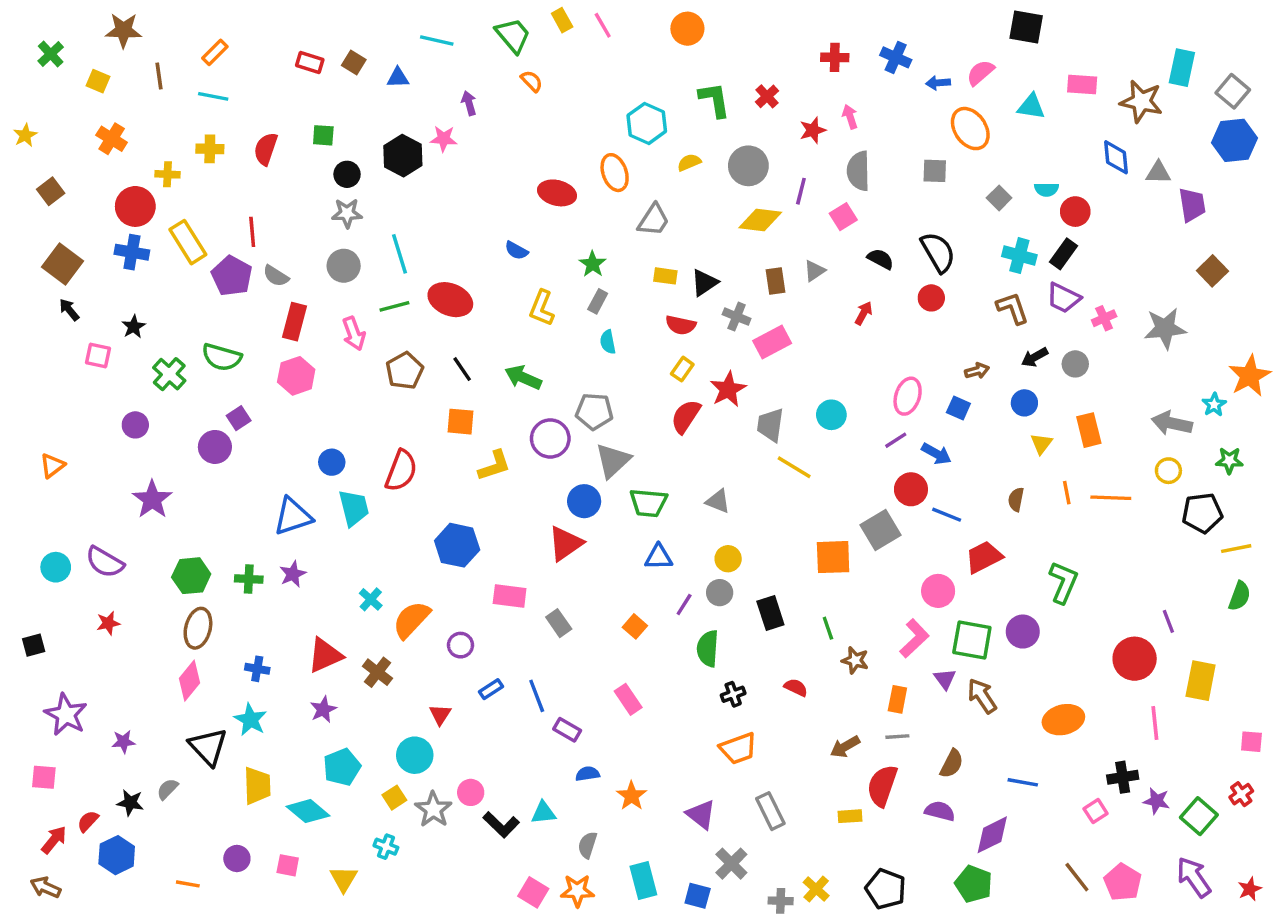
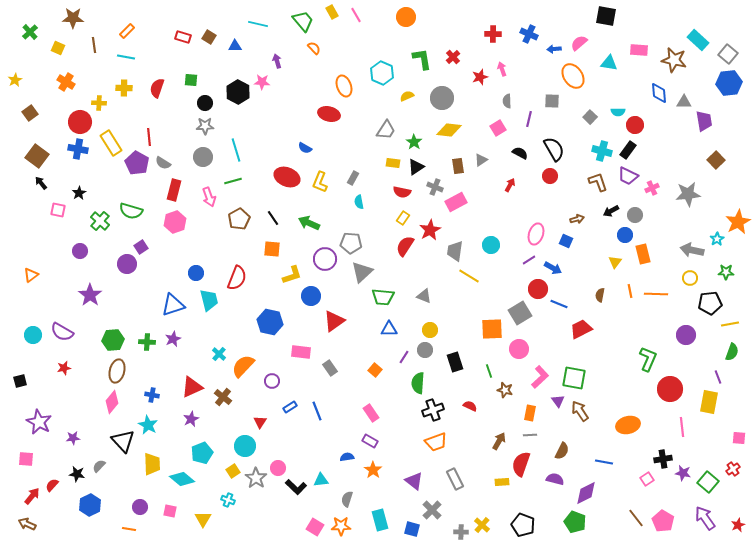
cyan rectangle: (1182, 68) -> (698, 40), turned -60
gray semicircle: (858, 171) -> (507, 101), size x0.6
orange ellipse: (615, 173) -> (344, 86), moved
purple line: (801, 191) -> (529, 119), moved
green star: (593, 264) -> (414, 142), moved
red ellipse: (450, 300) -> (287, 177), moved
blue circle: (1024, 403) -> (625, 235), moved
blue circle: (584, 501) -> (311, 296), moved
green L-shape: (1063, 582) -> (648, 359), moved
pink circle: (938, 591) -> (519, 349), moved
purple line: (1168, 621) -> (718, 377), moved
purple circle: (1023, 632) -> (686, 335), moved
black cross: (733, 694) -> (433, 410), size x1.5
purple rectangle: (567, 730) -> (370, 441), moved
brown arrow: (845, 747) -> (499, 441), turned 150
blue hexagon: (117, 855) -> (90, 505), moved
orange line: (188, 884) -> (129, 529), moved

